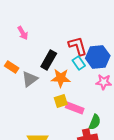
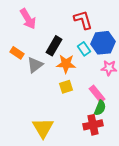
pink arrow: (23, 33) -> (28, 19), size x1.5
red L-shape: (78, 46) -> (83, 20), moved
pink rectangle: (75, 108) -> (97, 94), moved, turned 30

